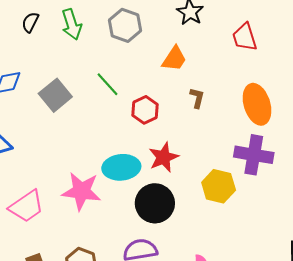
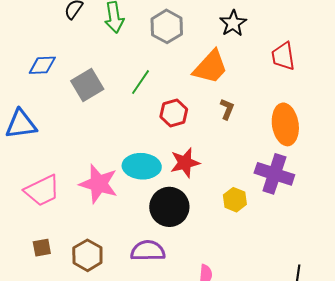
orange trapezoid: (174, 59) -> (210, 67), size x1.4
green line: (107, 84) -> (141, 82), turned 68
yellow hexagon: (219, 186) -> (235, 200), size x0.7

